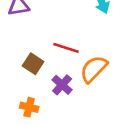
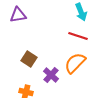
red line: (66, 48) -> (78, 36), moved

